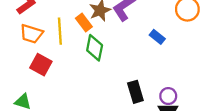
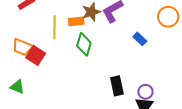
orange rectangle: (84, 23) -> (76, 21), turned -63
orange trapezoid: (31, 34) -> (22, 47), moved

